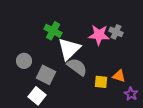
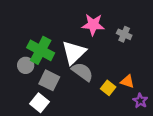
green cross: (53, 31) -> (41, 50), moved, size x1.4
pink star: (99, 35) -> (93, 25), moved
yellow square: (101, 82) -> (108, 88), turned 32

